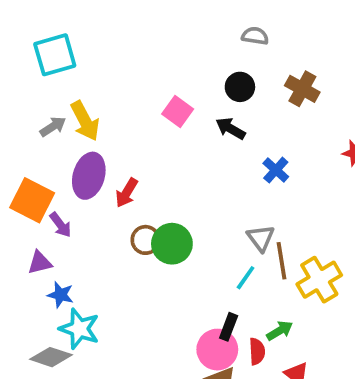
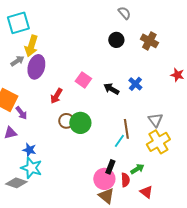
gray semicircle: (255, 36) -> (124, 13), turned 40
pink square: (178, 111) -> (83, 80), moved
yellow arrow: (85, 121) -> (31, 46), moved, turned 45
black arrow: (230, 128) -> (111, 89), moved
purple ellipse: (89, 176) -> (36, 67), moved
gray triangle: (261, 238) -> (155, 120), moved
brown line: (282, 261) -> (126, 129), moved
blue star: (60, 295) -> (29, 150), moved

